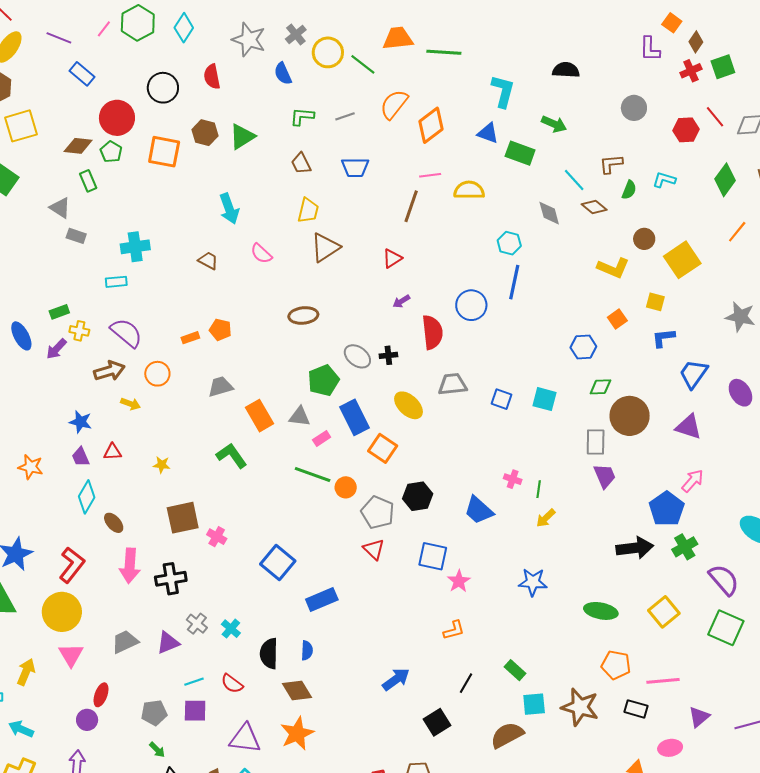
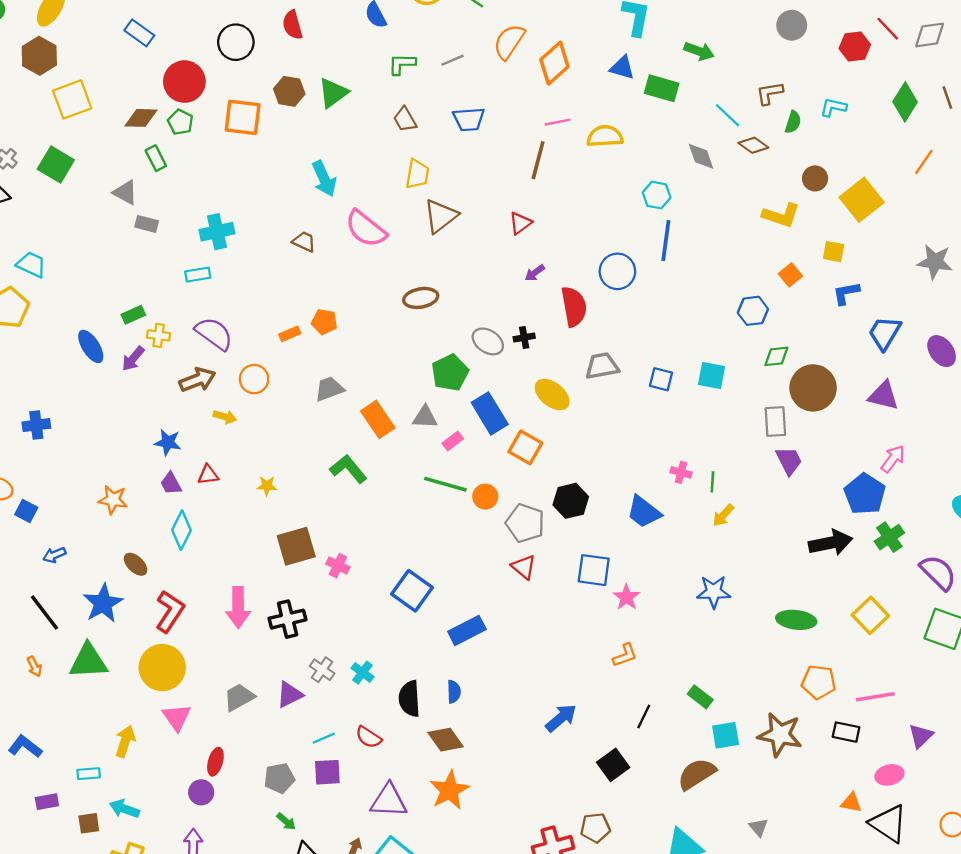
pink semicircle: (261, 254) -> (366, 229), size x1.6
brown ellipse: (114, 523) -> (136, 564), moved

